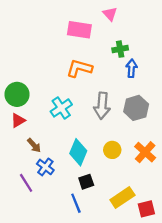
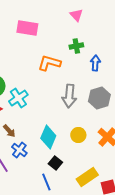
pink rectangle: (79, 30) -> (27, 28), moved
green cross: (120, 49) -> (76, 46), moved
cyan cross: (61, 108) -> (18, 98), moved
black square: (86, 182) -> (55, 163), turned -32

